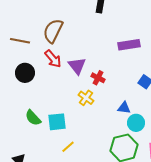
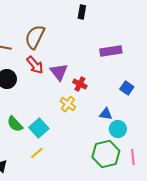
cyan square: (57, 122) -> (39, 128), turned -36
yellow line: (68, 147) -> (37, 153), moved

